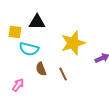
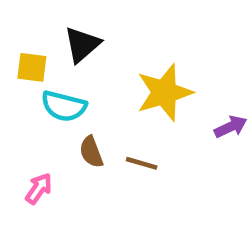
black triangle: (37, 22) -> (82, 45), turned -42
brown line: (63, 74) -> (142, 163), turned -48

